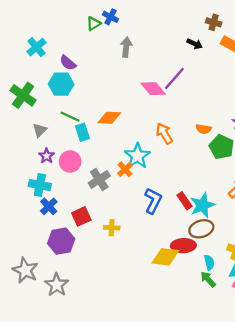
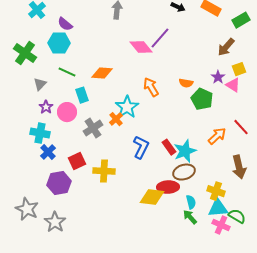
cyan rectangle: (82, 132) -> (82, 95), moved
yellow cross: (112, 228) -> (104, 171), size x1.5

